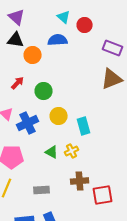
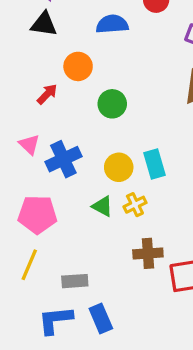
orange circle: (33, 55) -> (78, 66), moved
green circle: (44, 91) -> (112, 104), moved
yellow circle: (59, 116) -> (119, 167), moved
gray rectangle: (42, 190) -> (75, 281), moved

